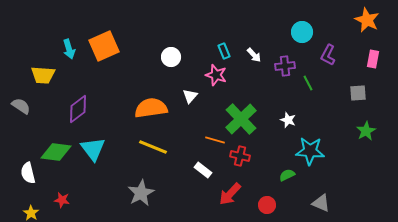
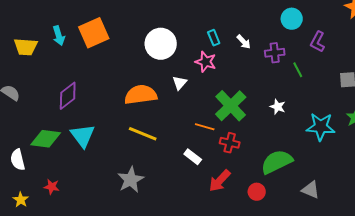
white circle: (171, 57) -> (161, 44), size x1.6
yellow trapezoid: (43, 75) -> (26, 47), moved
cyan star: (310, 151) -> (321, 127), moved
green semicircle: (287, 175) -> (277, 162), size x2.0

